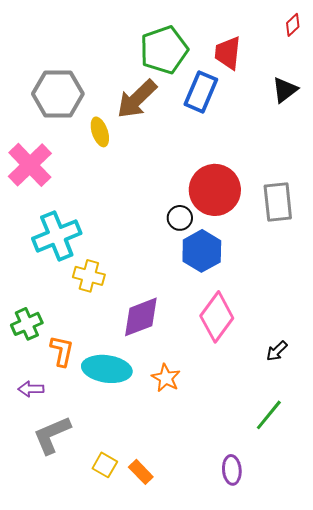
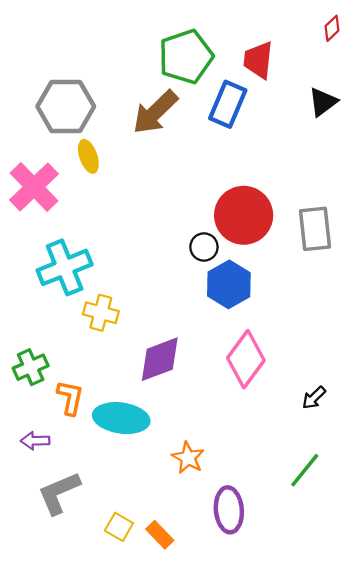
yellow ellipse: (100, 132) -> (88, 156), moved
orange star: (166, 378) -> (188, 458), moved
purple ellipse: (232, 470) -> (229, 510), moved, size x1.4

